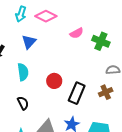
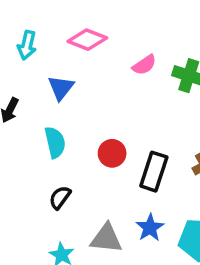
cyan arrow: (21, 14) -> (27, 45), moved
black semicircle: (23, 103) -> (60, 197), turned -112

